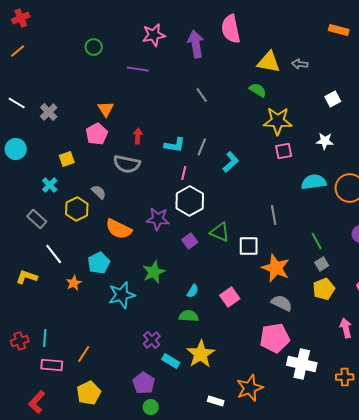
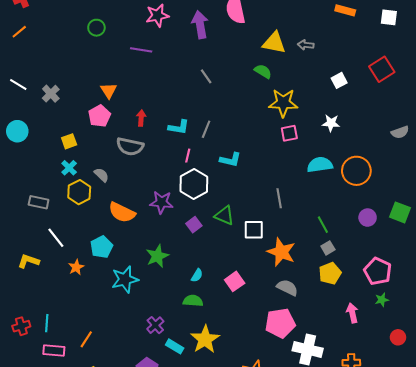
cyan L-shape: (231, 162) -> (230, 160), moved, turned 55
cyan cross: (50, 185) -> (69, 168), moved
gray rectangle: (37, 219) -> (39, 202), turned -30

